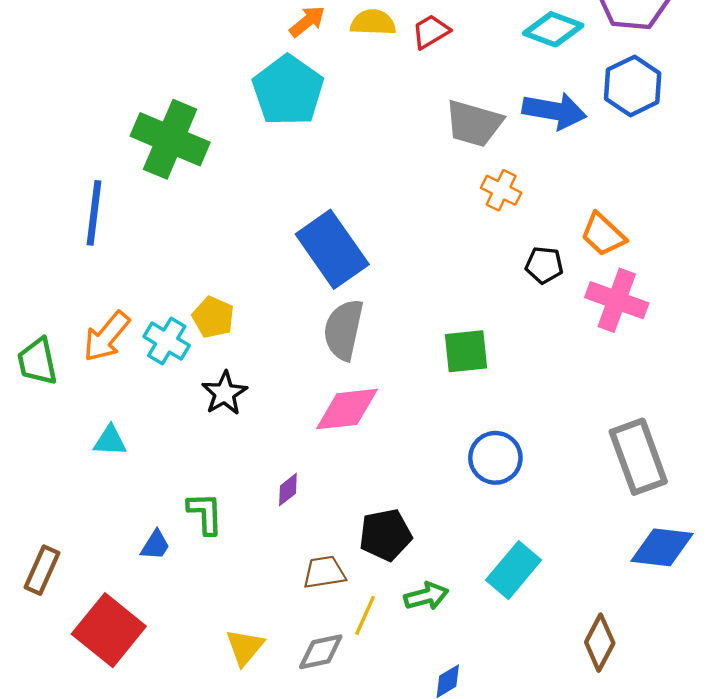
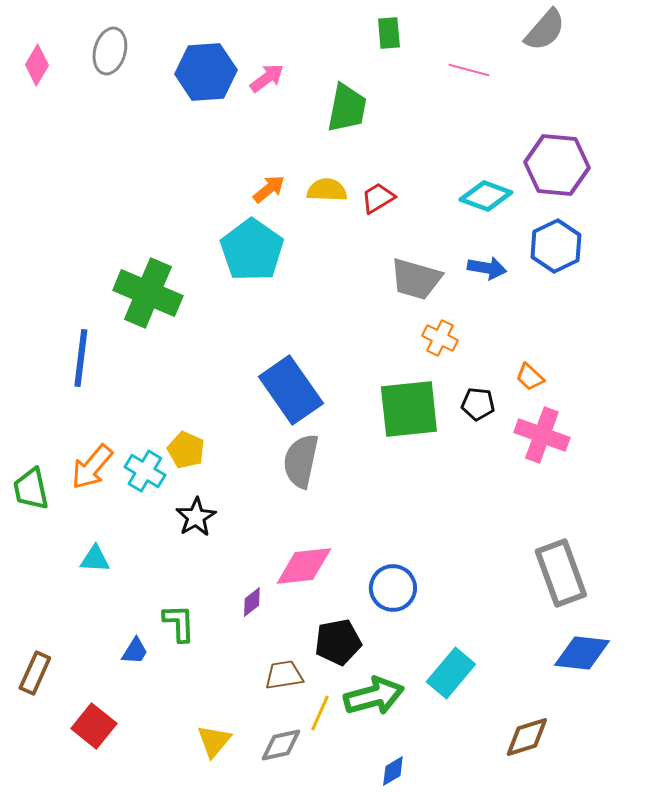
blue arrow: (554, 111) -> (487, 268), size x0.7
orange trapezoid: (603, 234) -> (530, 377), size x0.7
green square: (466, 351) -> (409, 409), moved, size x1.5
pink diamond: (347, 409) -> (304, 566), moved
blue circle: (495, 458) -> (393, 588), moved
green arrow: (426, 596) -> (374, 696), size x1.5
red square: (109, 630) -> (94, 726), size x0.7
brown diamond: (600, 643) -> (527, 737), turned 45

